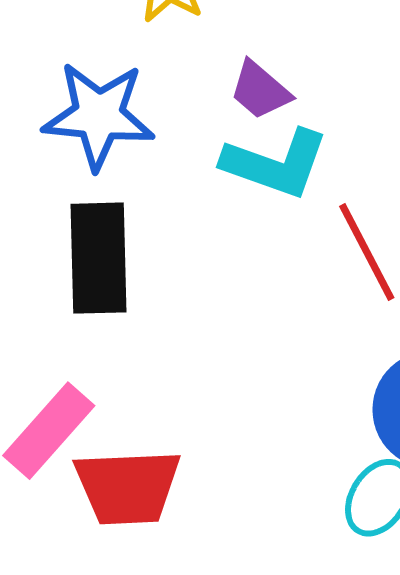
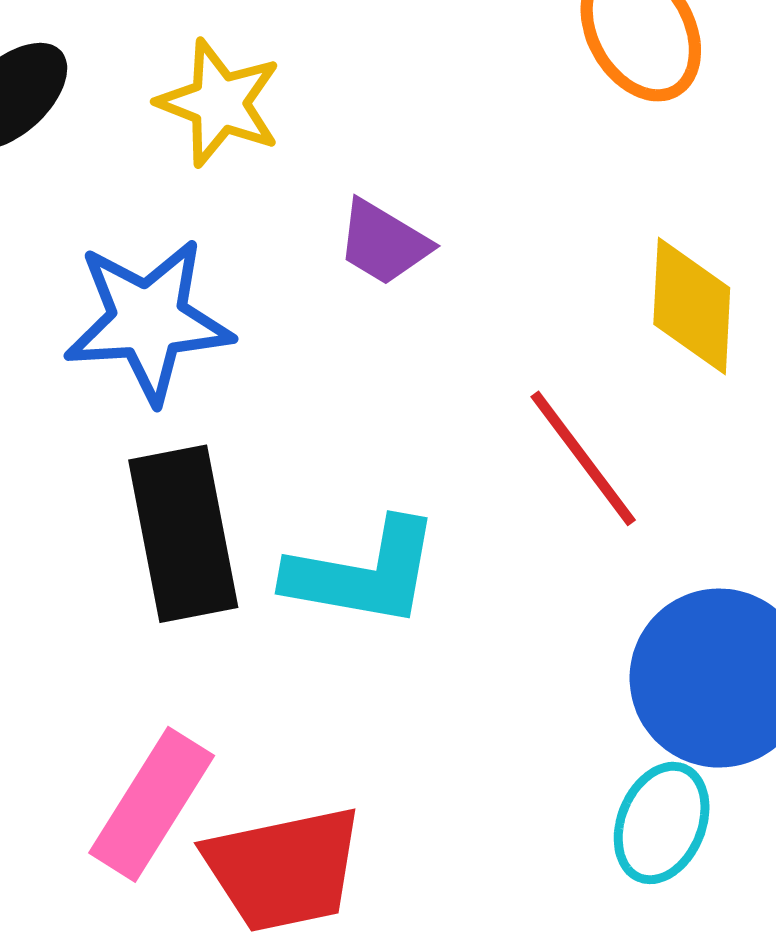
cyan L-shape: (275, 164) -> (363, 573), moved

